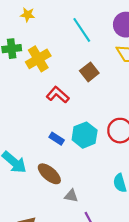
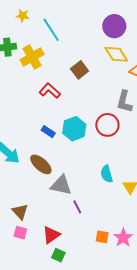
cyan line: (82, 30) -> (51, 30), moved
gray triangle: (71, 196) -> (61, 185), size x1.6

